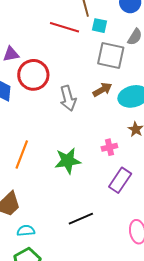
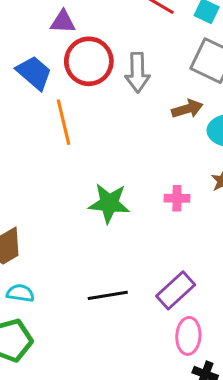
gray arrow: (68, 98) -> (137, 72), moved
orange line: (22, 155) -> (64, 122), moved, turned -48
purple rectangle: (120, 180) -> (176, 290), moved

